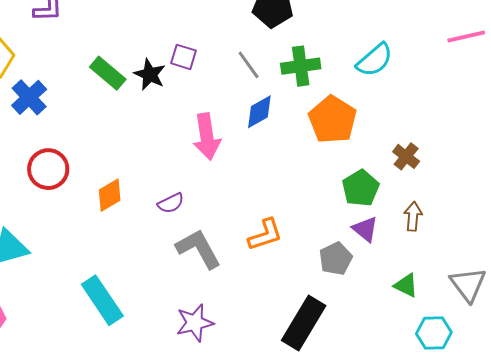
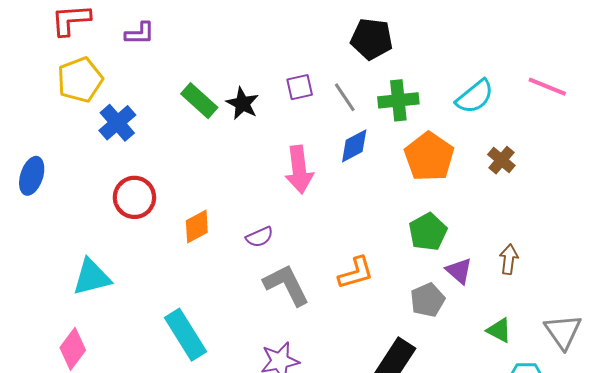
pink line: (466, 36) -> (547, 87), moved, turned 33
purple square: (183, 57) -> (300, 87), moved, turned -32
brown cross: (406, 156) -> (501, 160), moved
green pentagon: (361, 188) -> (428, 232), moved

